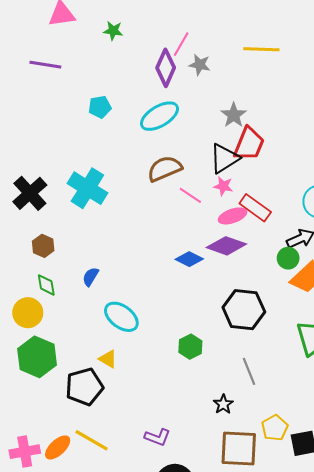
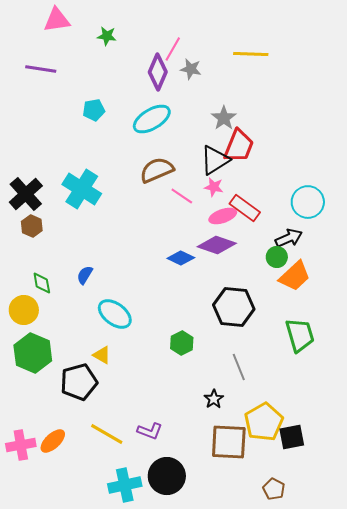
brown hexagon: (43, 246) -> (32, 226), moved
yellow pentagon: (275, 428) -> (264, 422), size x1.5
yellow line: (92, 440) -> (107, 434), moved

